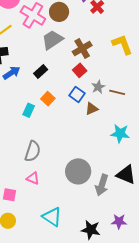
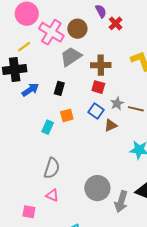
brown cross: (82, 49) -> (101, 65), turned 30
red square: (80, 70) -> (98, 87), turned -32
black rectangle: (41, 71) -> (59, 88), turned -32
orange square: (48, 99) -> (67, 115), turned 32

